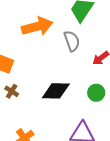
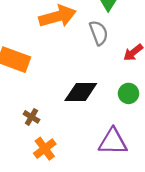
brown cross: (12, 91) -> (31, 117), moved

